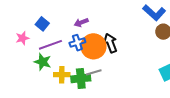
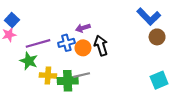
purple arrow: (81, 22) -> (83, 28), moved
blue square: (42, 24) -> (12, 20), moved
orange circle: (93, 46) -> (83, 48), size x0.6

